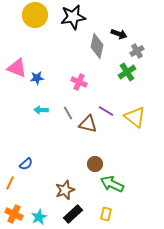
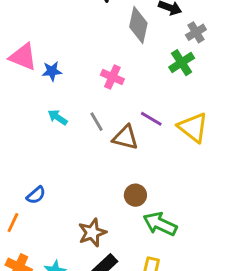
cyan arrow: (41, 110) -> (58, 117), turned 32

